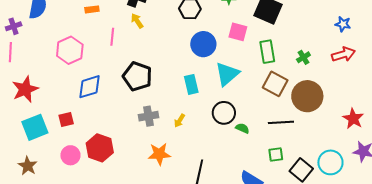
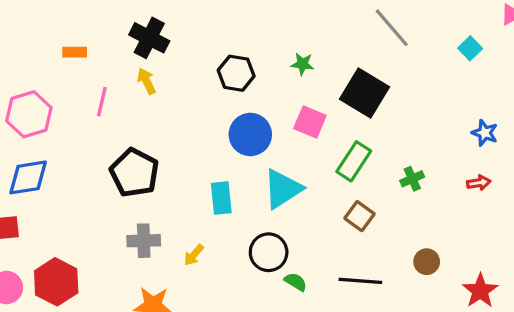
green rectangle: (267, 52) -> (354, 161), turned 35
red arrow: (343, 54) -> (479, 183), size x0.6
brown square: (275, 84) -> (359, 216), size x0.7
blue diamond: (89, 87) -> (28, 177), moved
brown circle: (307, 96) -> (427, 262), moved, size x0.5

